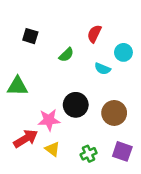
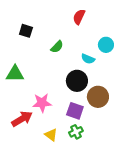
red semicircle: (94, 34) -> (79, 17), moved
black circle: (76, 105) -> (77, 81), moved
yellow triangle: (52, 149) -> (51, 135), moved
purple square: (122, 151) -> (75, 111), moved

